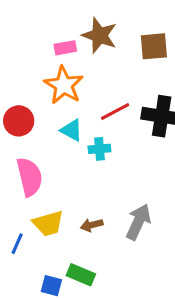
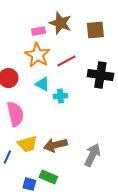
red line: (115, 112) -> (66, 61), moved
gray arrow: (138, 222) -> (92, 155), moved
brown arrow: (92, 225) -> (55, 145), size x1.6

